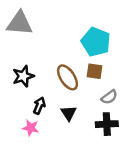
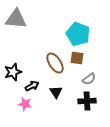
black star: (23, 76) -> (13, 72), moved
black arrow: (39, 106) -> (32, 86), turned 40

